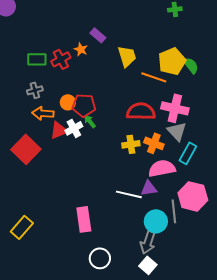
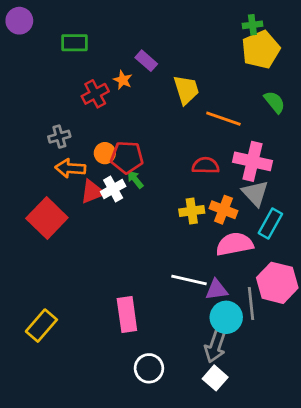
green rectangle: (37, 59) -> (74, 43), moved
yellow pentagon: (172, 61) -> (261, 50), moved
red semicircle: (141, 111) -> (206, 166), size x0.7
purple triangle: (149, 188) -> (217, 290), moved

